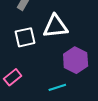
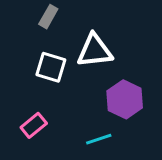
white square: (25, 37) -> (51, 67), turned 30

